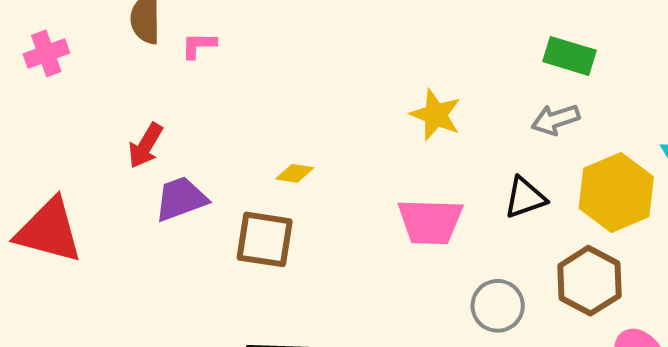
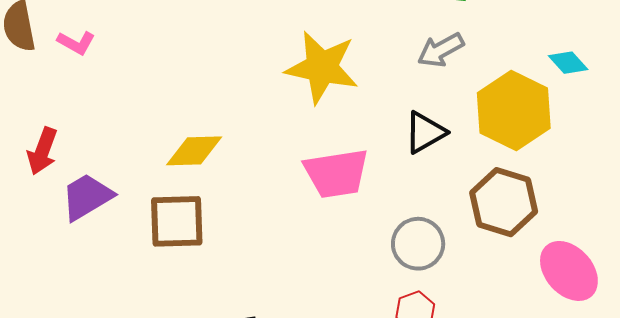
pink L-shape: (199, 45) -> (76, 43), turned -141
yellow star: (436, 115) -> (322, 67), size x1.4
yellow diamond: (295, 173) -> (194, 151), size x1.5

